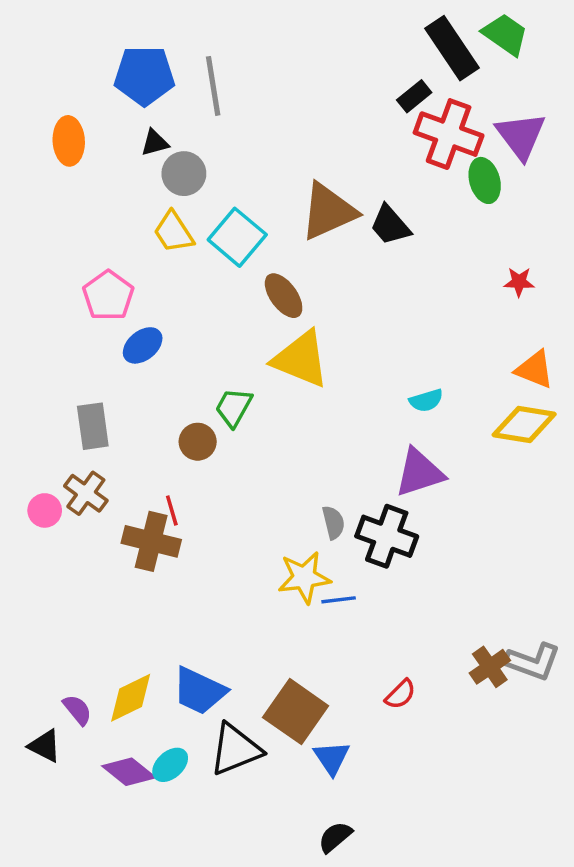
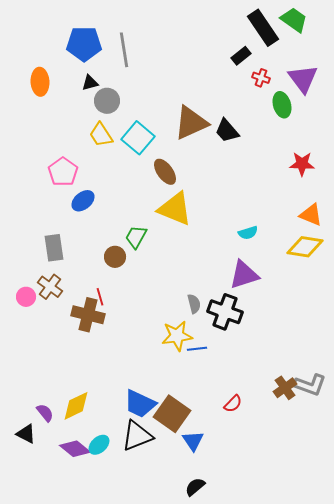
red cross: (449, 134) -> (261, 78), size x0.5
red star: (519, 282) -> (302, 164), size x1.4
blue trapezoid: (199, 691) -> (140, 404), moved

